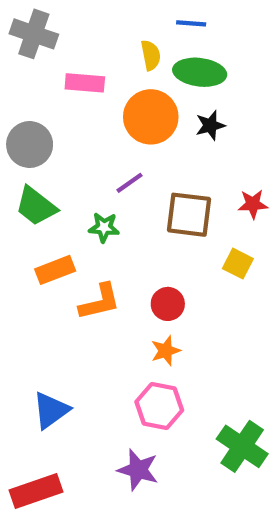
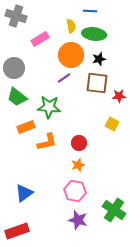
pink rectangle: (85, 83) -> (40, 39), turned -36
purple line: (129, 183) -> (64, 78), moved
brown square: (189, 215) -> (97, 83), moved
green star: (104, 227) -> (49, 107), size x1.6
purple star: (138, 470) -> (78, 220), moved

